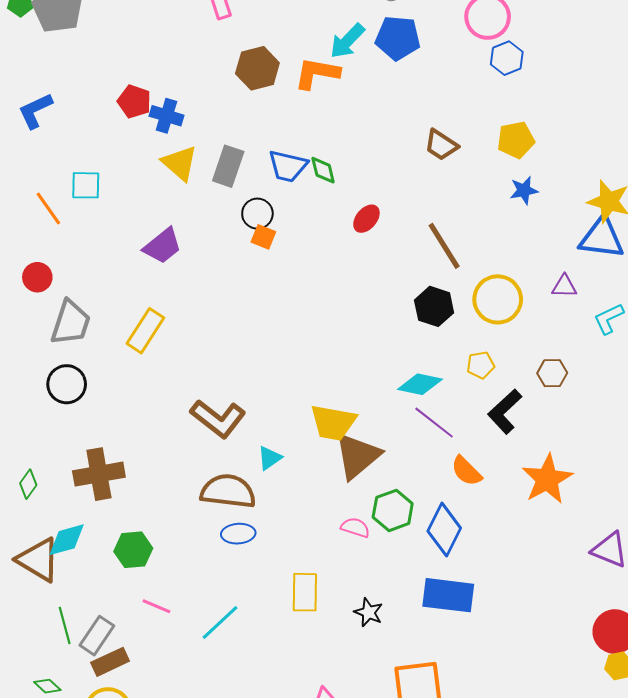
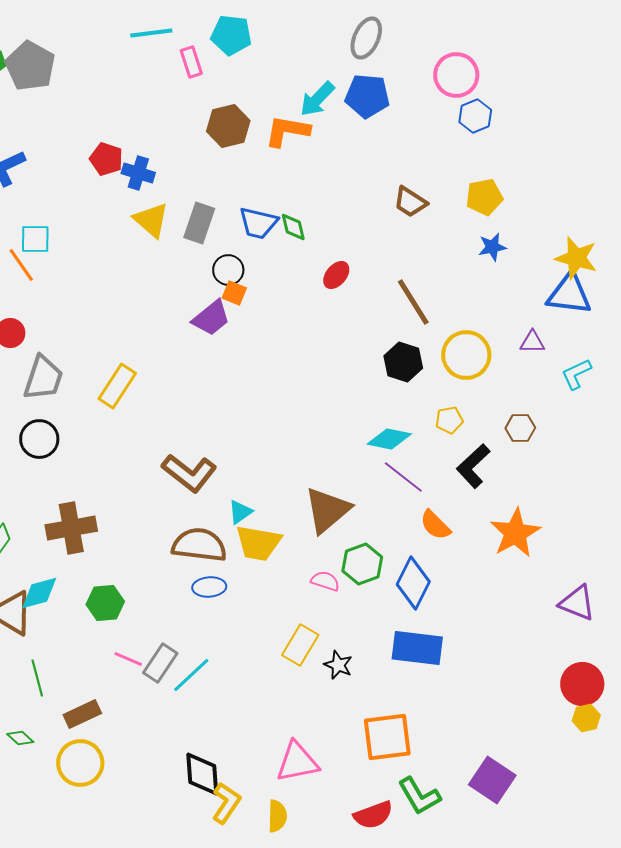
cyan square: (86, 185) -> (35, 239), moved
purple trapezoid: (163, 246) -> (211, 318), moved
yellow trapezoid: (333, 423) -> (258, 543), moved
yellow rectangle: (305, 592) -> (300, 645), moved, turned 30
gray rectangle: (97, 636) -> (160, 663), moved

